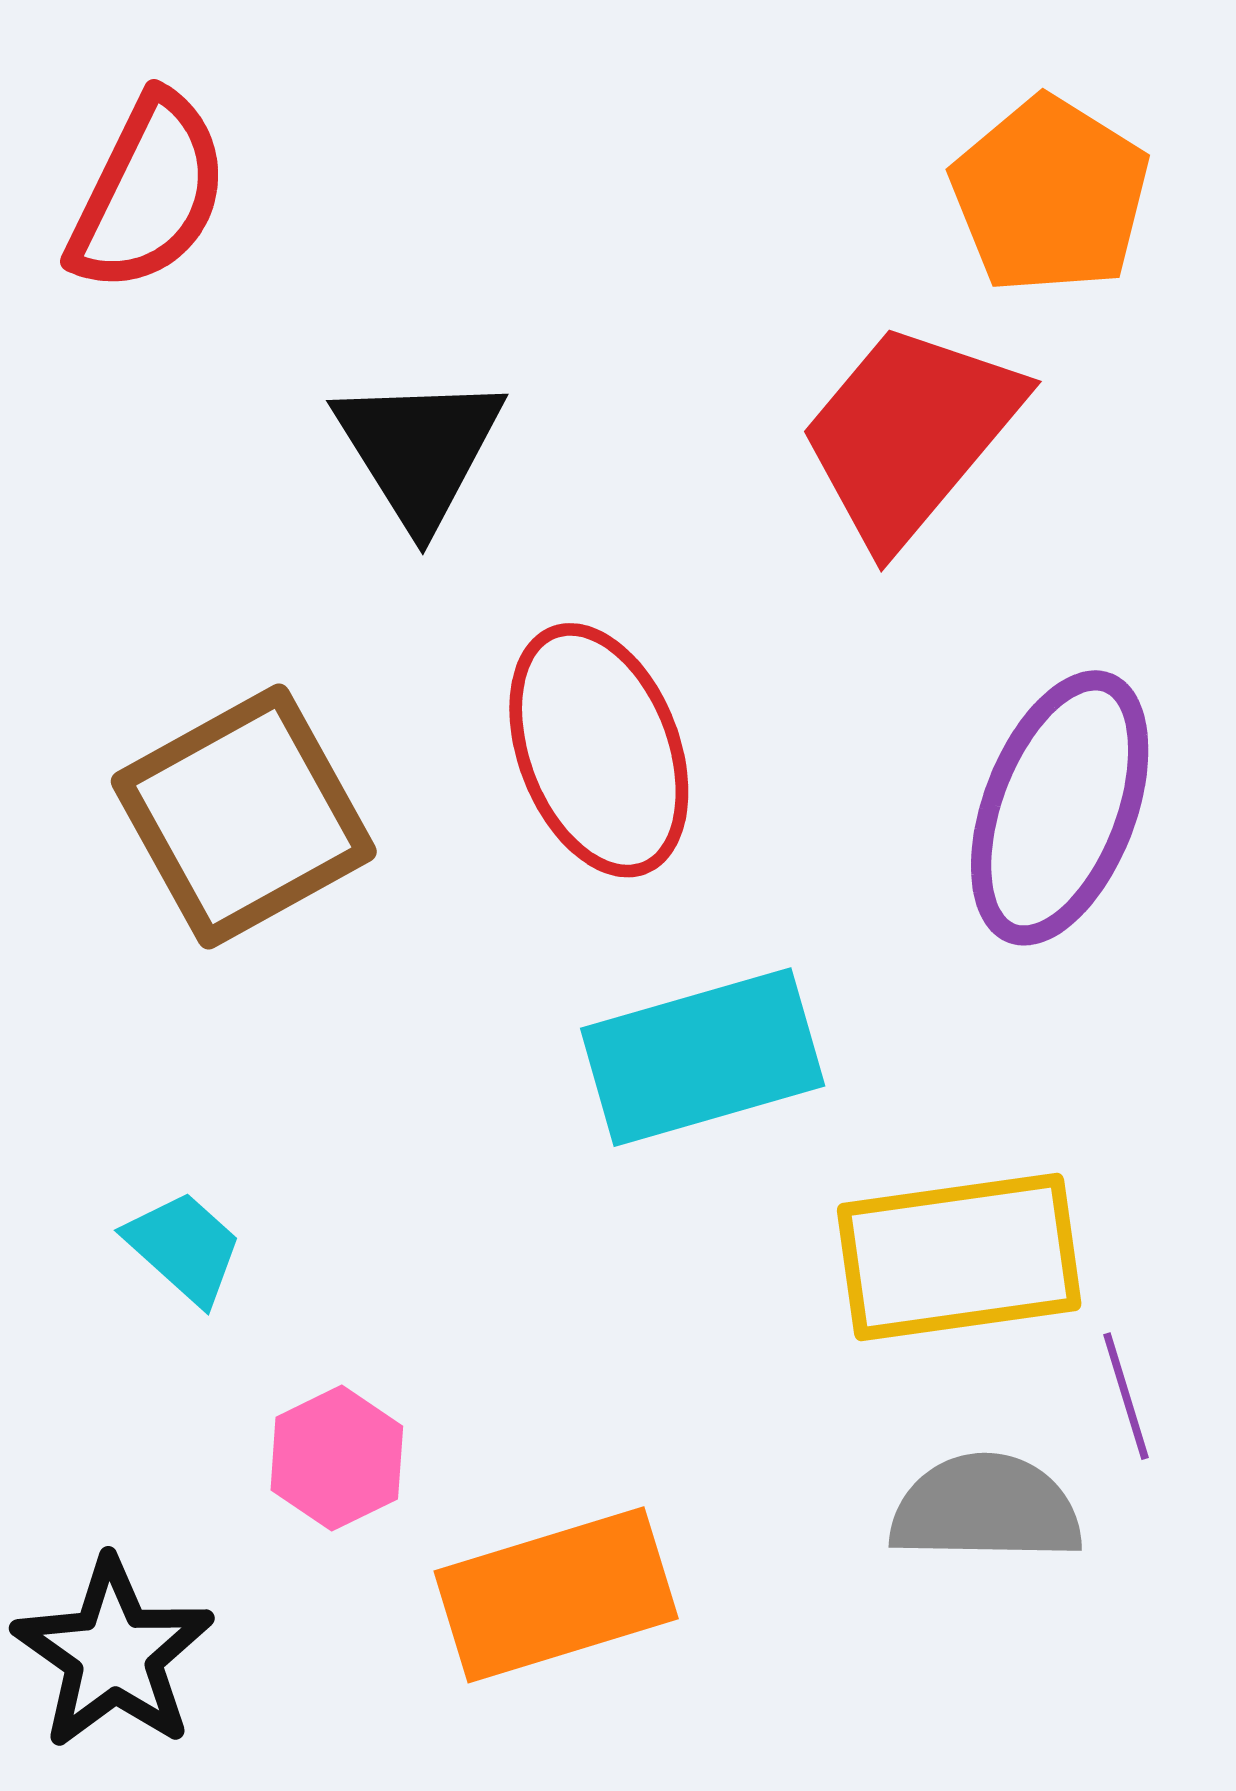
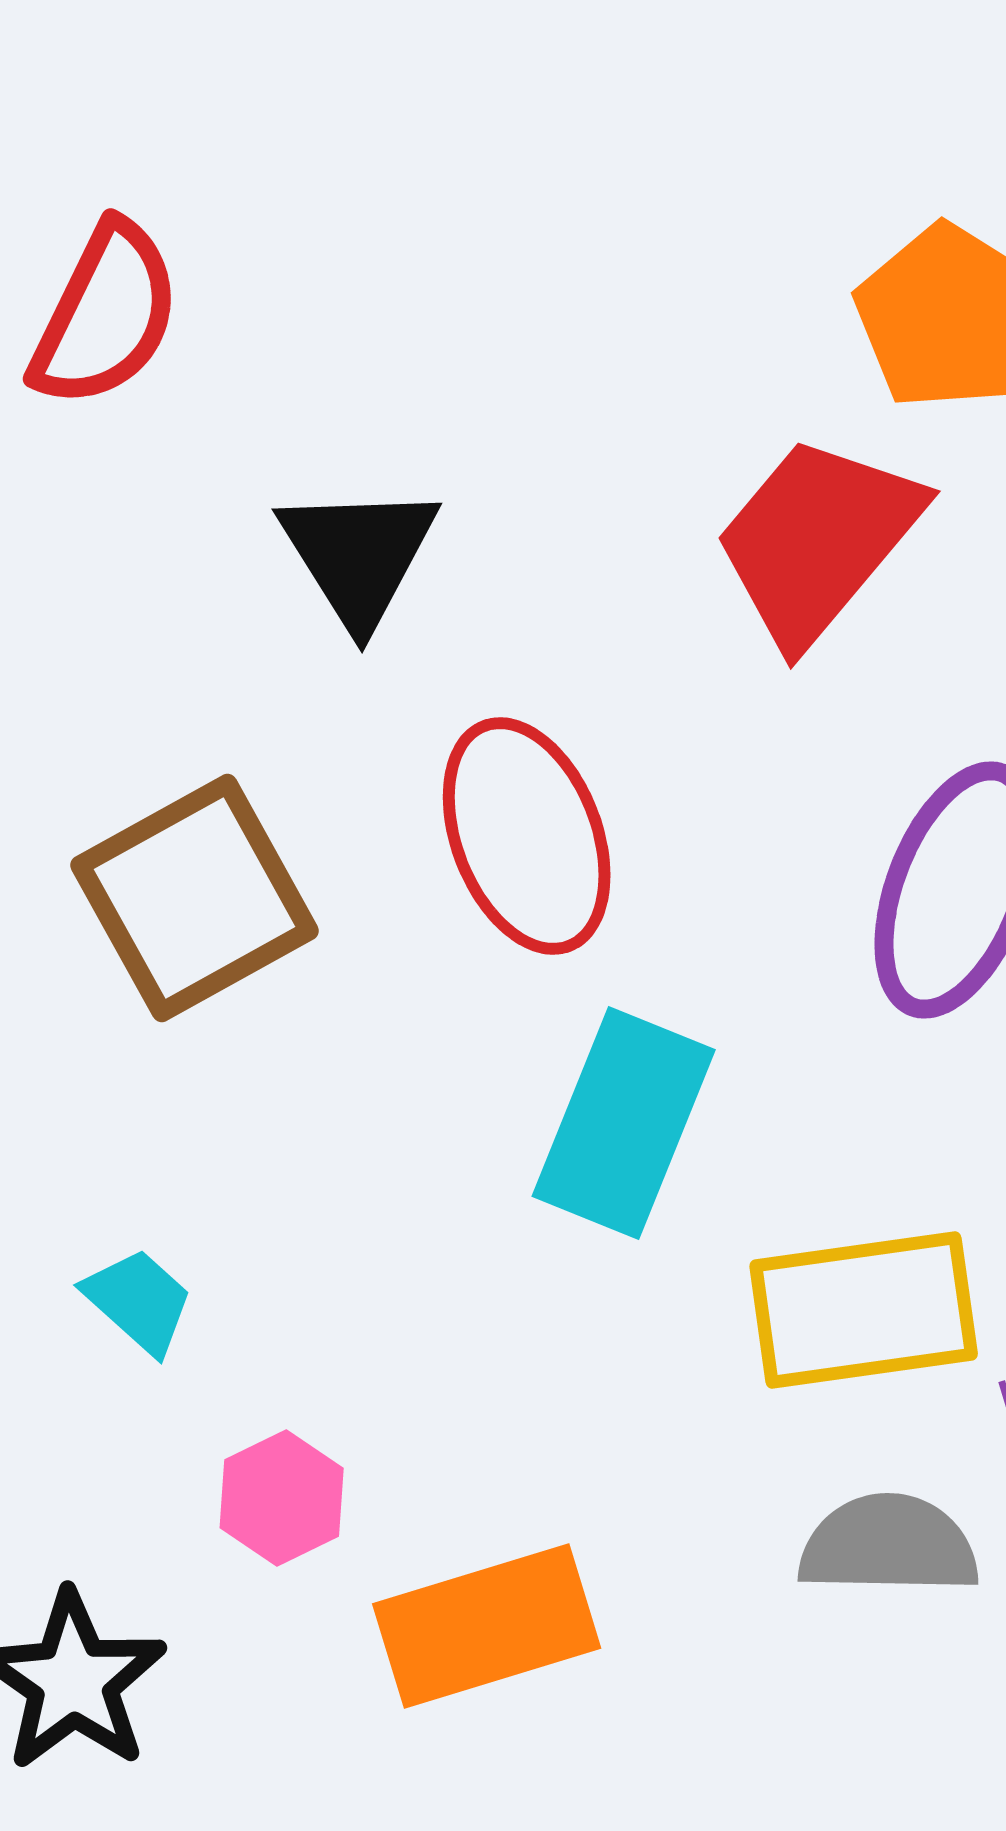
cyan rectangle: (703, 1057) -> (624, 1123), turned -52

